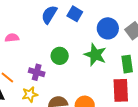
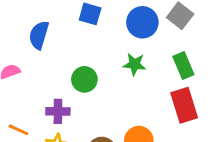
blue semicircle: (49, 15) -> (39, 35), moved
green star: (95, 55) -> (135, 64), size x0.7

